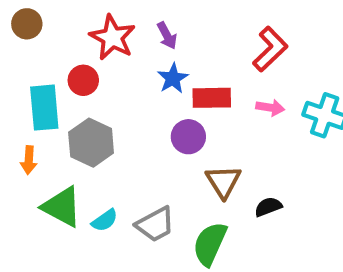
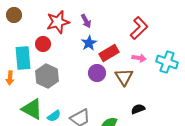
red star: (112, 37) -> (58, 22), turned 30
red rectangle: (212, 98) -> (109, 53), turned -30
orange arrow: (29, 160) -> (10, 78), moved
brown triangle: (223, 181) -> (124, 77), moved

